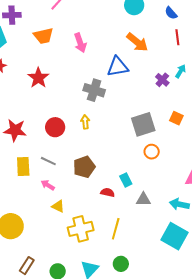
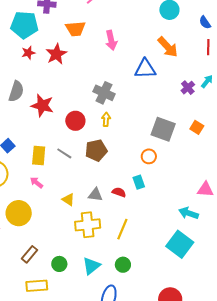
red star: (38, 78) -> (56, 54), moved
gray cross: (94, 90) -> (104, 93), moved
gray square: (143, 124) -> (163, 129), turned 30
red star: (15, 130) -> (42, 106), moved
orange circle: (152, 152) -> (149, 156), moved
brown pentagon: (84, 167) -> (96, 150), moved
pink arrow: (48, 185) -> (37, 183), moved
gray triangle: (143, 199) -> (95, 195), moved

